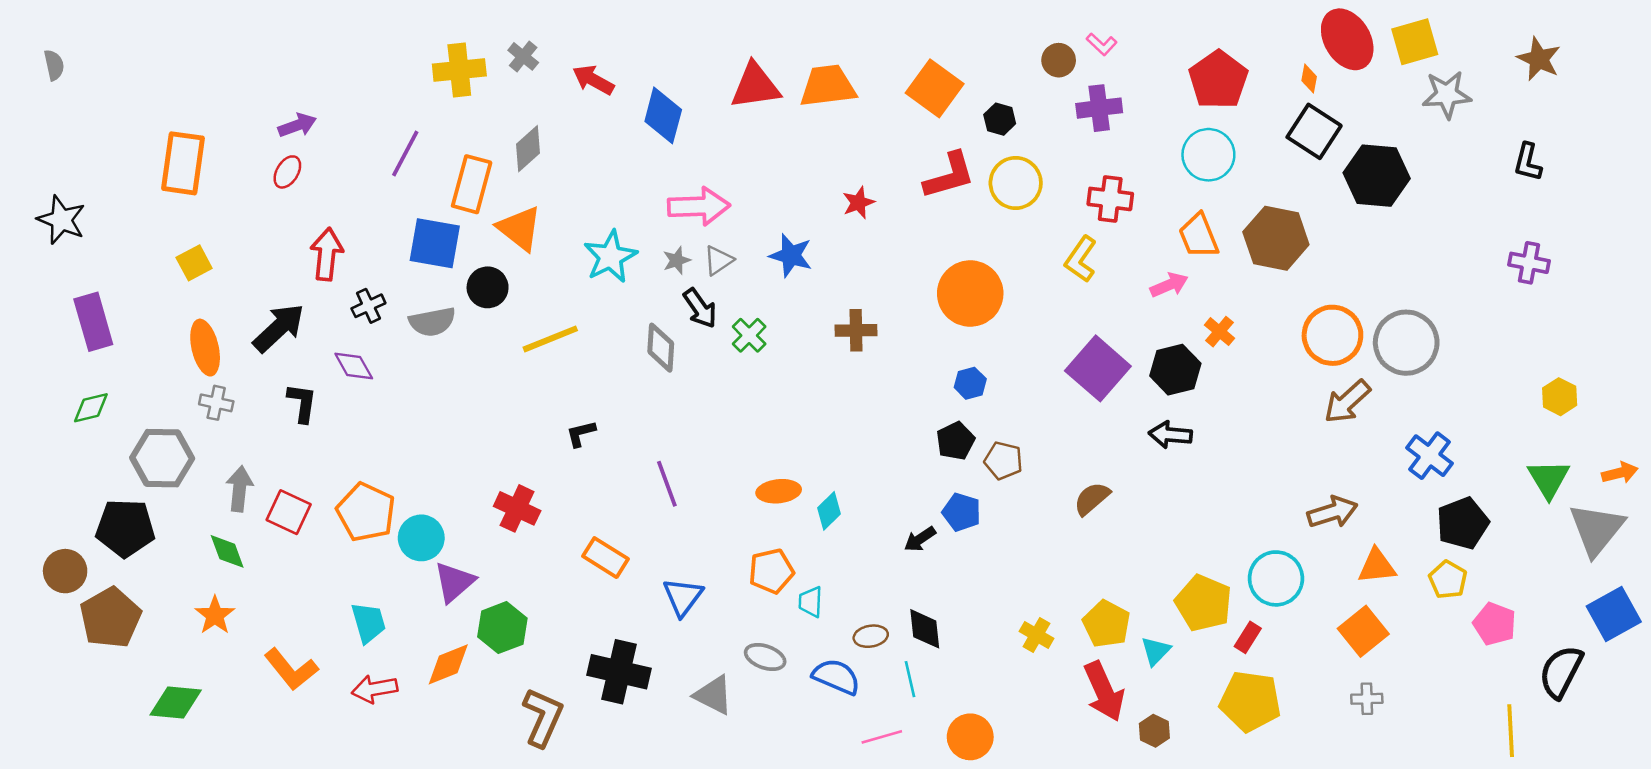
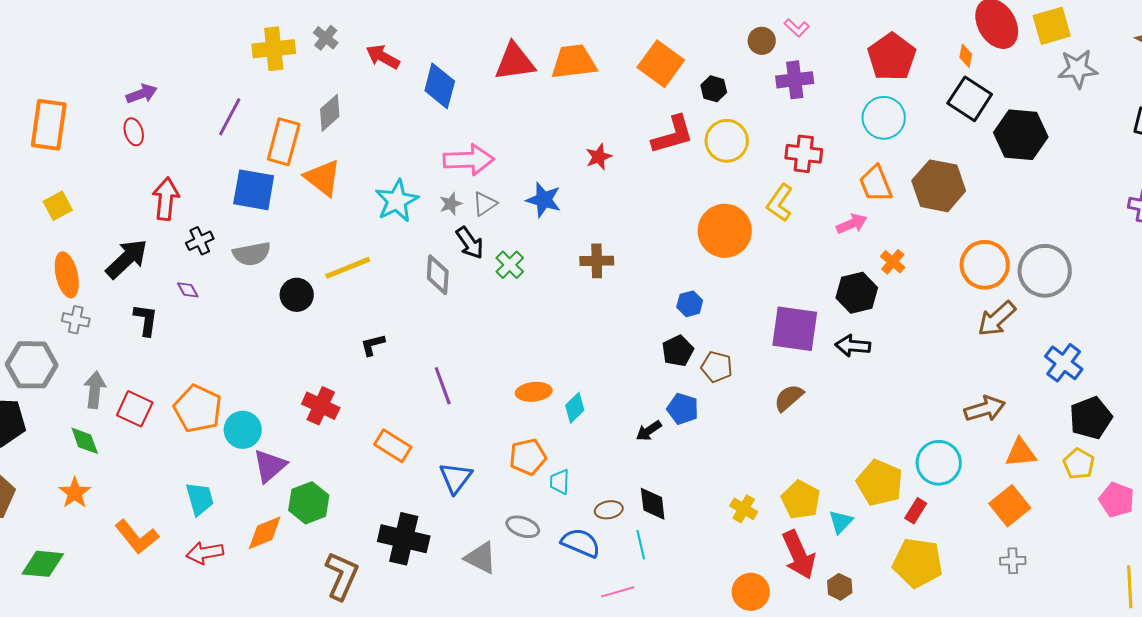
red ellipse: (287, 172) -> (134, 132), turned -48
black circle: (488, 287) -> (297, 295), moved
orange circle: (970, 294) -> (725, 231), moved
purple diamond: (354, 366) -> (188, 290), size x0.7
purple square: (1098, 368) -> (795, 329), moved, turned -33
orange circle: (970, 737) -> (751, 592), moved

